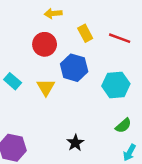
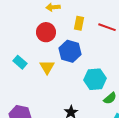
yellow rectangle: (85, 33) -> (79, 23), turned 40
cyan hexagon: (116, 85) -> (95, 79), moved

